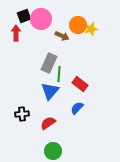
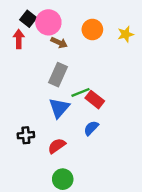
black square: (24, 16) -> (28, 19), turned -32
yellow star: (91, 29) -> (126, 34), moved
brown arrow: (62, 36) -> (59, 43), moved
green line: (59, 74) -> (81, 92), moved, turned 63

